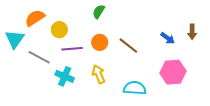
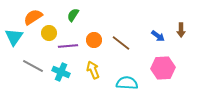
green semicircle: (99, 12) -> (73, 15), moved
yellow circle: (59, 30) -> (49, 33), moved
gray line: (39, 57) -> (33, 66), moved

